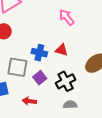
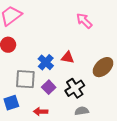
pink arrow: (67, 17) -> (84, 21), moved
blue cross: (39, 53) -> (46, 62), turned 35

